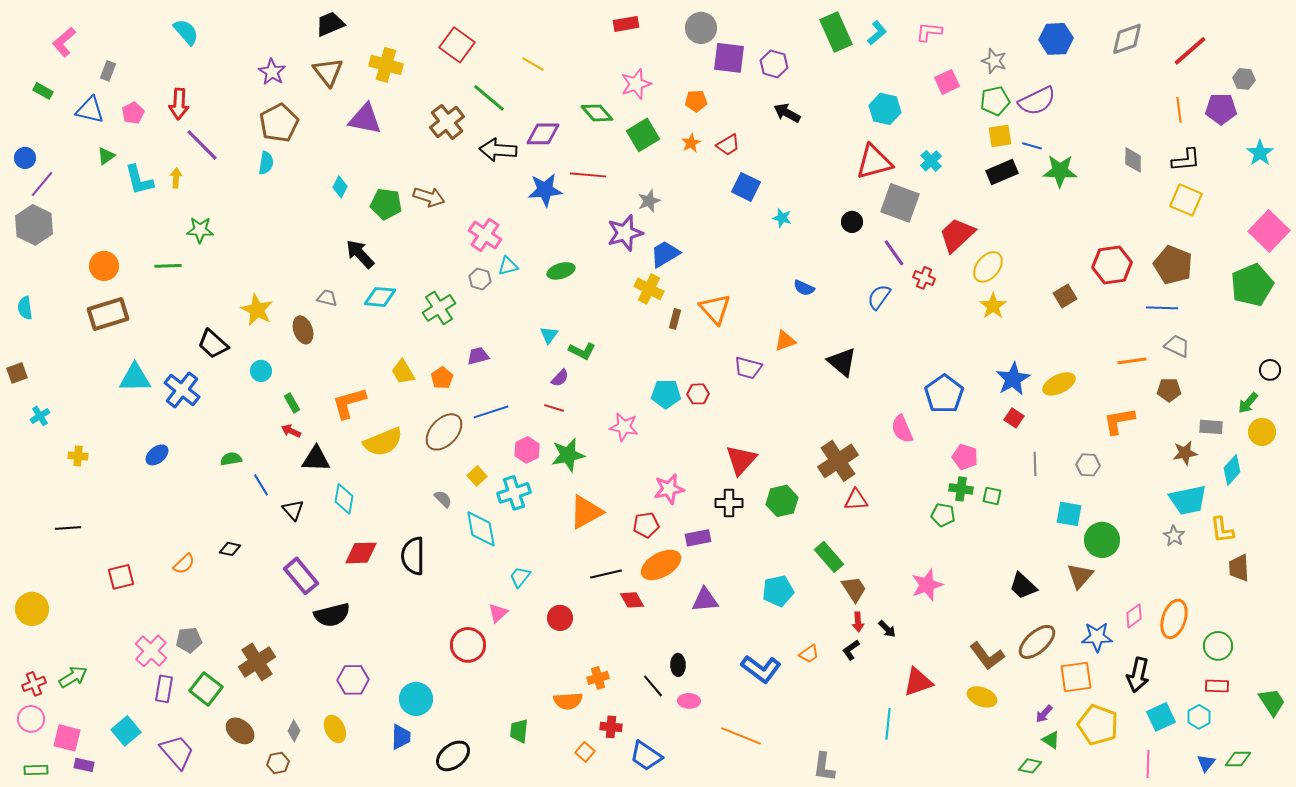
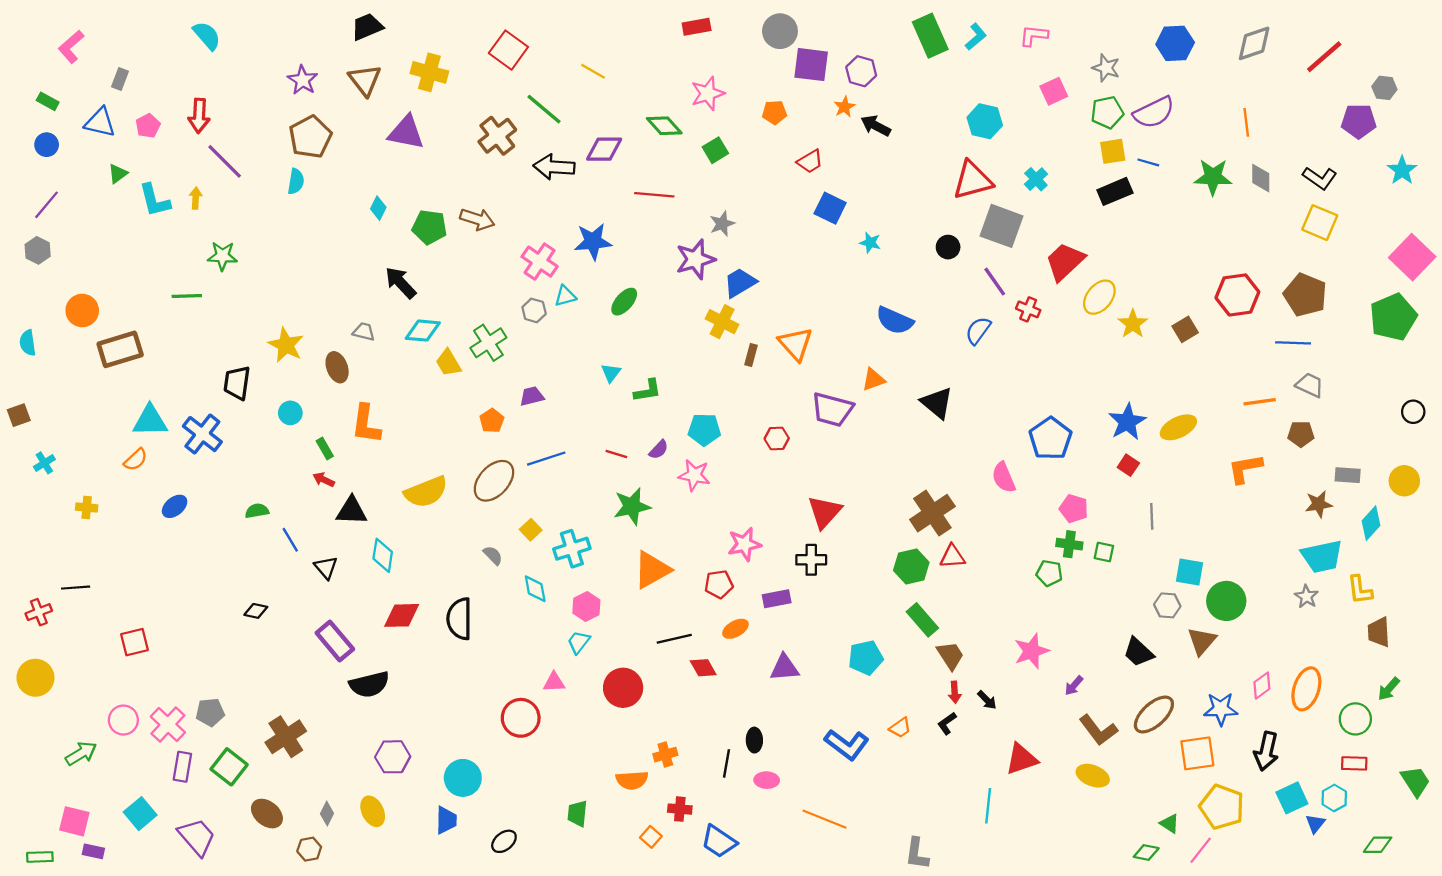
orange line: (1179, 110) -> (1246, 122), moved
green square: (643, 135) -> (715, 150), size x0.7
orange star: (691, 143) -> (845, 107), moved
blue circle: (25, 158) -> (47, 145), moved
black L-shape: (1186, 160) -> (1320, 178), turned 40
green star: (1060, 171) -> (1213, 177), moved
blue star: (545, 190) -> (593, 241), moved
gray hexagon: (34, 225) -> (38, 250), size x0.6
orange circle: (104, 266) -> (82, 310), moved
green ellipse: (561, 271) -> (624, 302), turned -32
blue semicircle: (804, 288) -> (895, 321), size x1.6
yellow star: (993, 306) -> (1133, 324), moved
black trapezoid: (213, 344) -> (237, 383), turned 56
green L-shape: (582, 351) -> (648, 391), turned -36
purple trapezoid: (748, 368) -> (832, 410), size x1.4
yellow trapezoid: (403, 372) -> (448, 363), moved
purple semicircle: (560, 378) -> (659, 450), moved
cyan pentagon: (666, 394) -> (704, 430), moved
orange L-shape: (349, 403) -> (366, 424), moved, turned -66
green arrow: (1248, 403) -> (1389, 689), moved
pink hexagon: (527, 450) -> (586, 607), moved
gray hexagon: (1088, 465) -> (1167, 605), moved
green hexagon: (782, 501) -> (911, 566), moved
cyan diamond: (481, 529) -> (535, 589), size x0.7
orange semicircle: (184, 564) -> (136, 460), moved
orange ellipse: (661, 565) -> (735, 629), size x0.6
pink triangle: (498, 613) -> (554, 682), turned 40
red circle: (560, 618) -> (623, 688), size x1.4
red cross: (34, 684) -> (39, 612), moved
black line: (653, 686) -> (727, 763), turned 50
purple arrow: (1044, 714) -> (1074, 686), moved
pink circle: (31, 719) -> (123, 720), moved
black ellipse: (453, 756) -> (504, 841), size x0.7
blue triangle: (1206, 763) -> (1315, 824), moved
pink line: (1148, 764) -> (1201, 850), moved, turned 36

